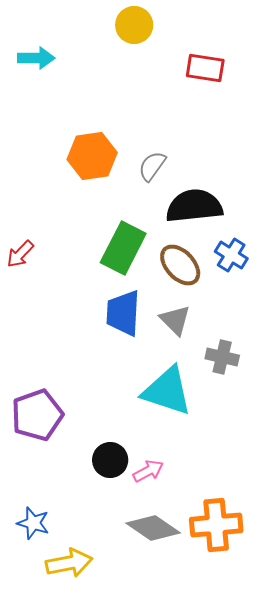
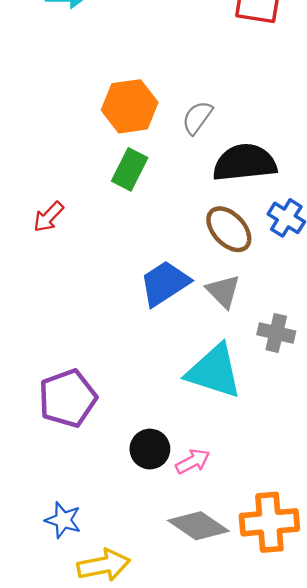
green rectangle: (123, 248) -> (130, 169), moved, size x0.7
blue trapezoid: (123, 313) -> (165, 283), turned 54

